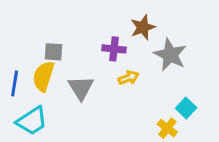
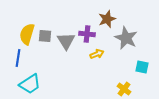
yellow semicircle: (43, 76) -> (27, 34), moved
gray triangle: (81, 88) -> (66, 41), moved
cyan square: (186, 108) -> (142, 67), moved, turned -32

